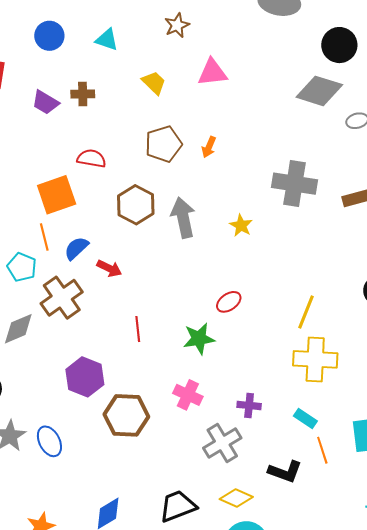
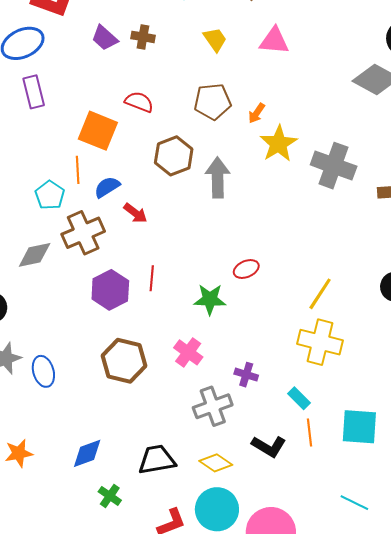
orange square: (57, 195) -> (98, 131), turned 30
yellow star: (241, 225) -> (279, 144), moved, size x1.6
purple hexagon: (85, 377) -> (110, 290), moved

